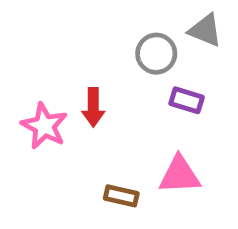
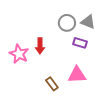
gray triangle: (205, 30) -> (88, 22), moved
brown rectangle: (121, 196) -> (52, 84), turned 40

